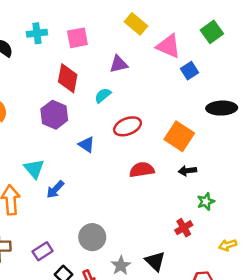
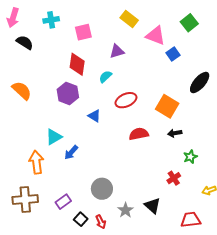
cyan cross: (37, 33) -> (51, 20), moved
black ellipse: (222, 108) -> (200, 82), turned -45
cyan triangle: (34, 169) -> (54, 137), turned 42

